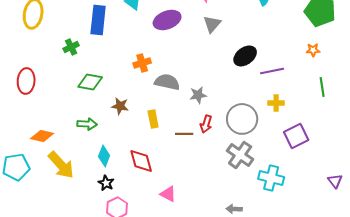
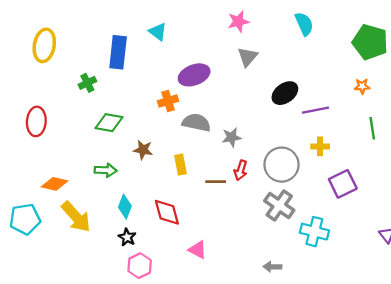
purple ellipse: (167, 20) -> (194, 75), moved

